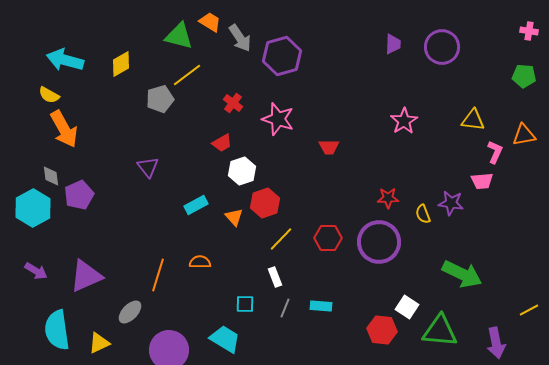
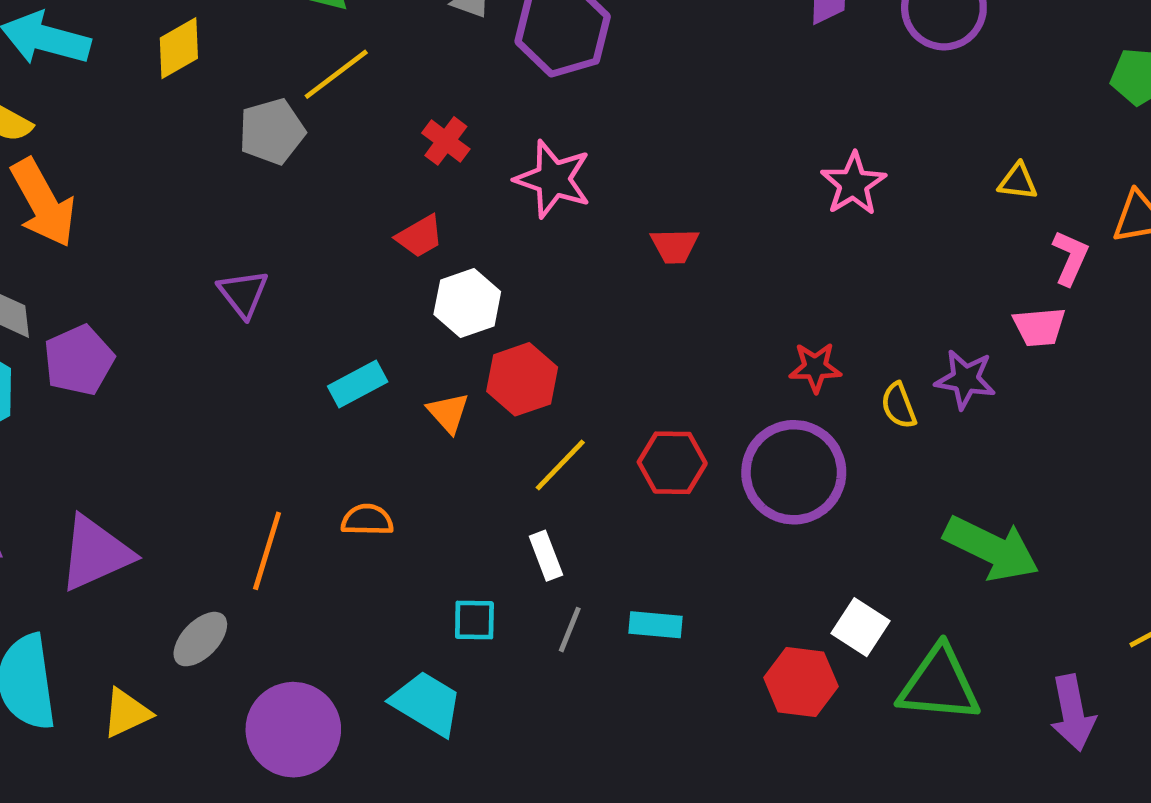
yellow triangle: (473, 120) -> (1018, 181), size x0.7

